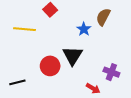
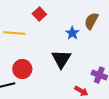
red circle: (50, 66) -> (22, 69), moved

